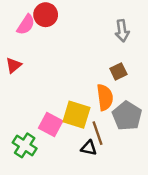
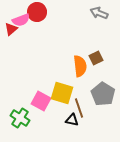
pink semicircle: (26, 25) -> (21, 20), turned 36
gray arrow: (122, 31) -> (99, 13), moved, turned 120
red triangle: (14, 65) -> (11, 29), moved
orange semicircle: (105, 97) -> (80, 66), moved

